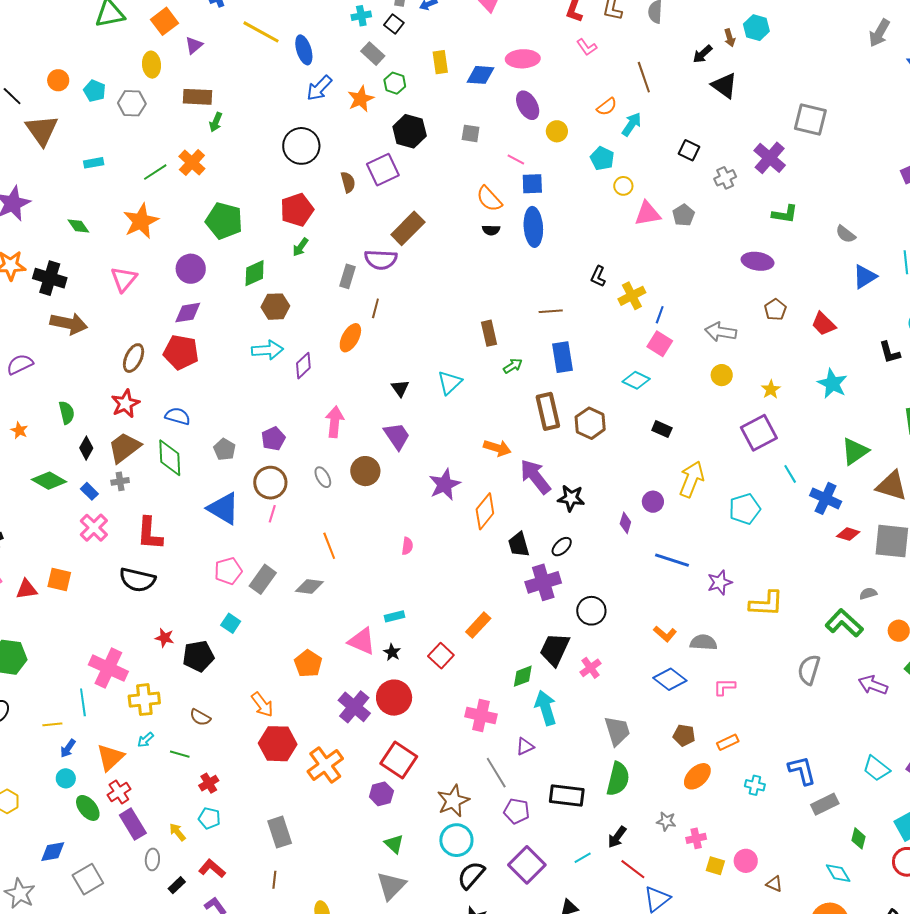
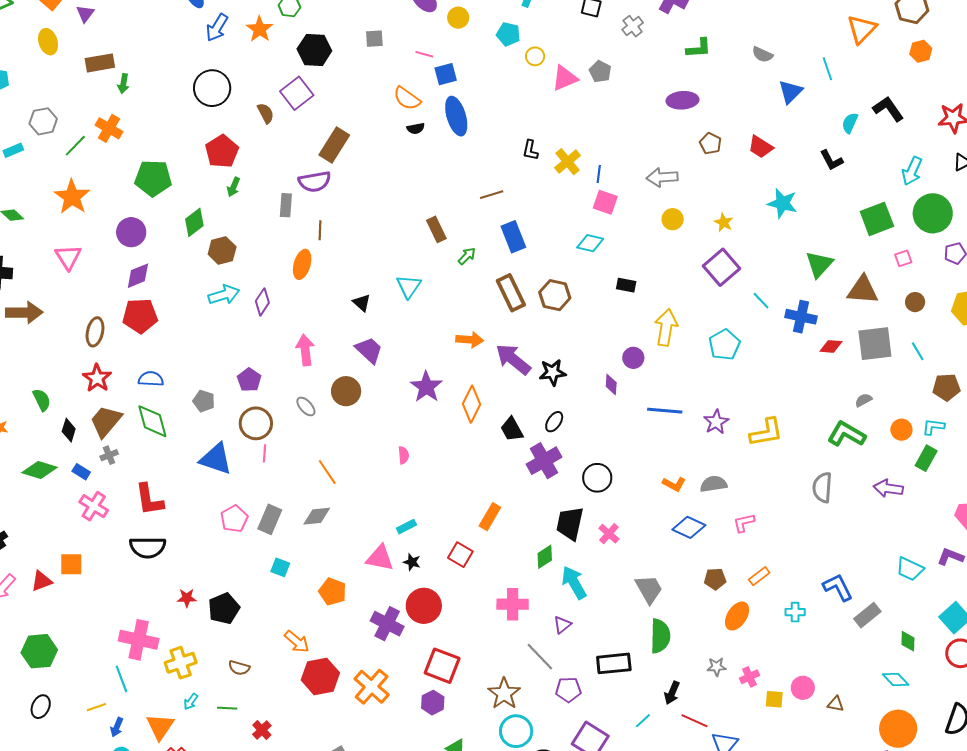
gray hexagon: (132, 103) -> (43, 121), moved
cyan square: (231, 623) -> (280, 567), moved

